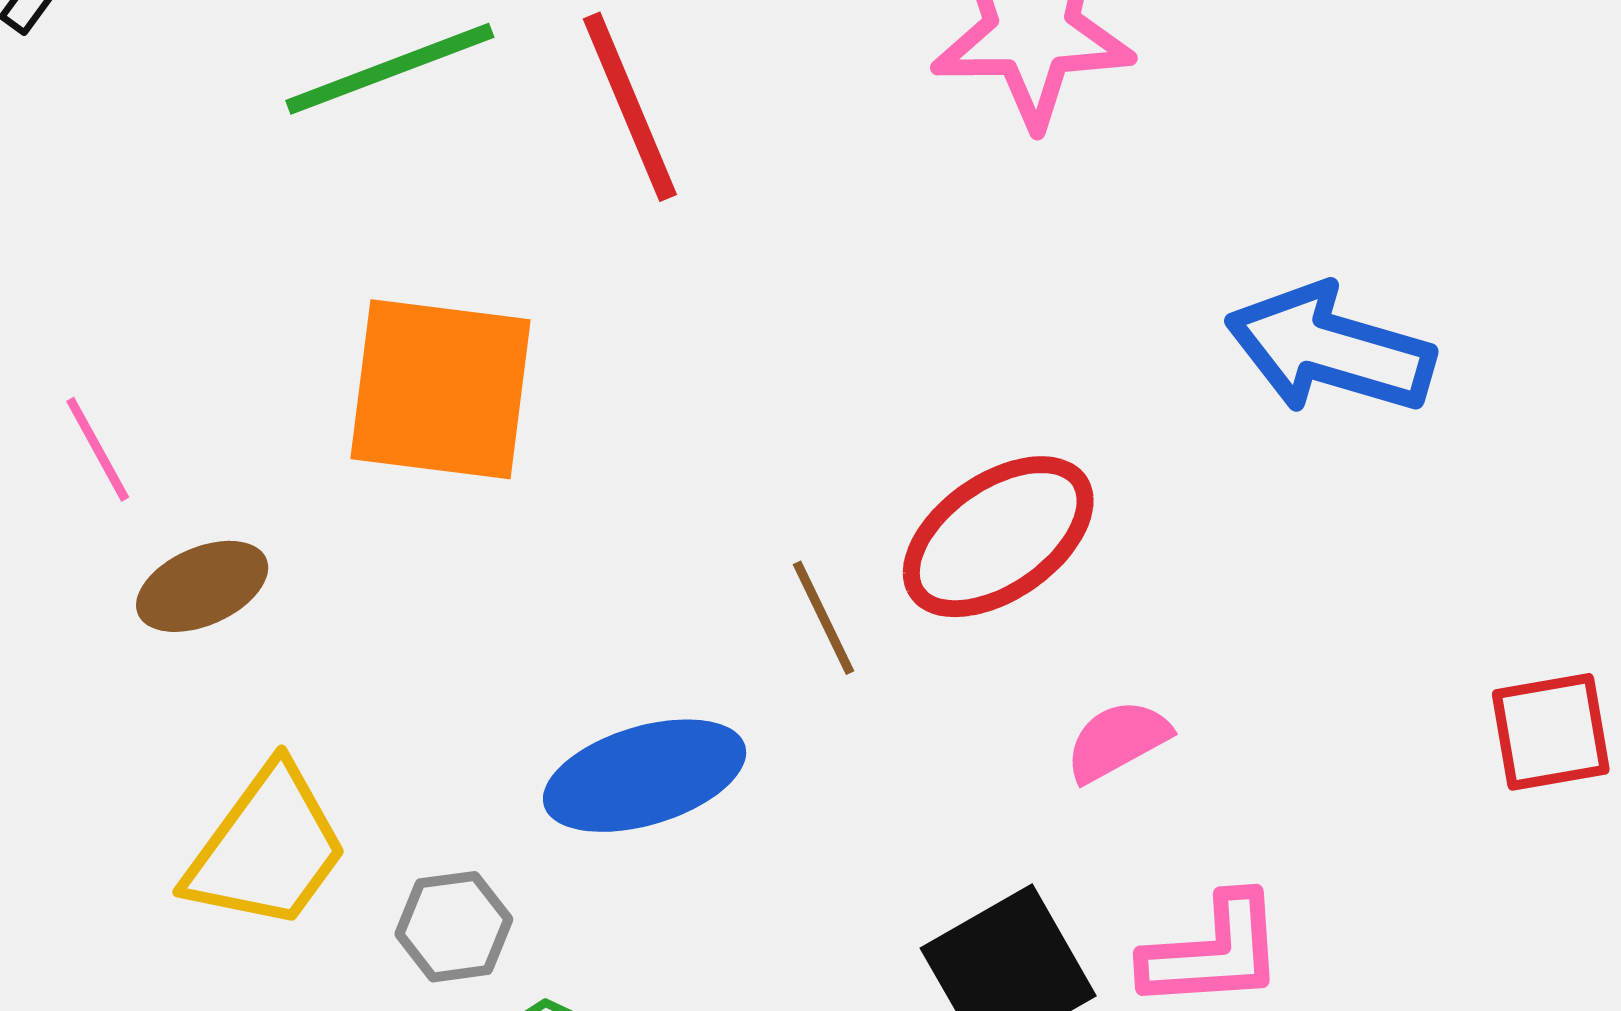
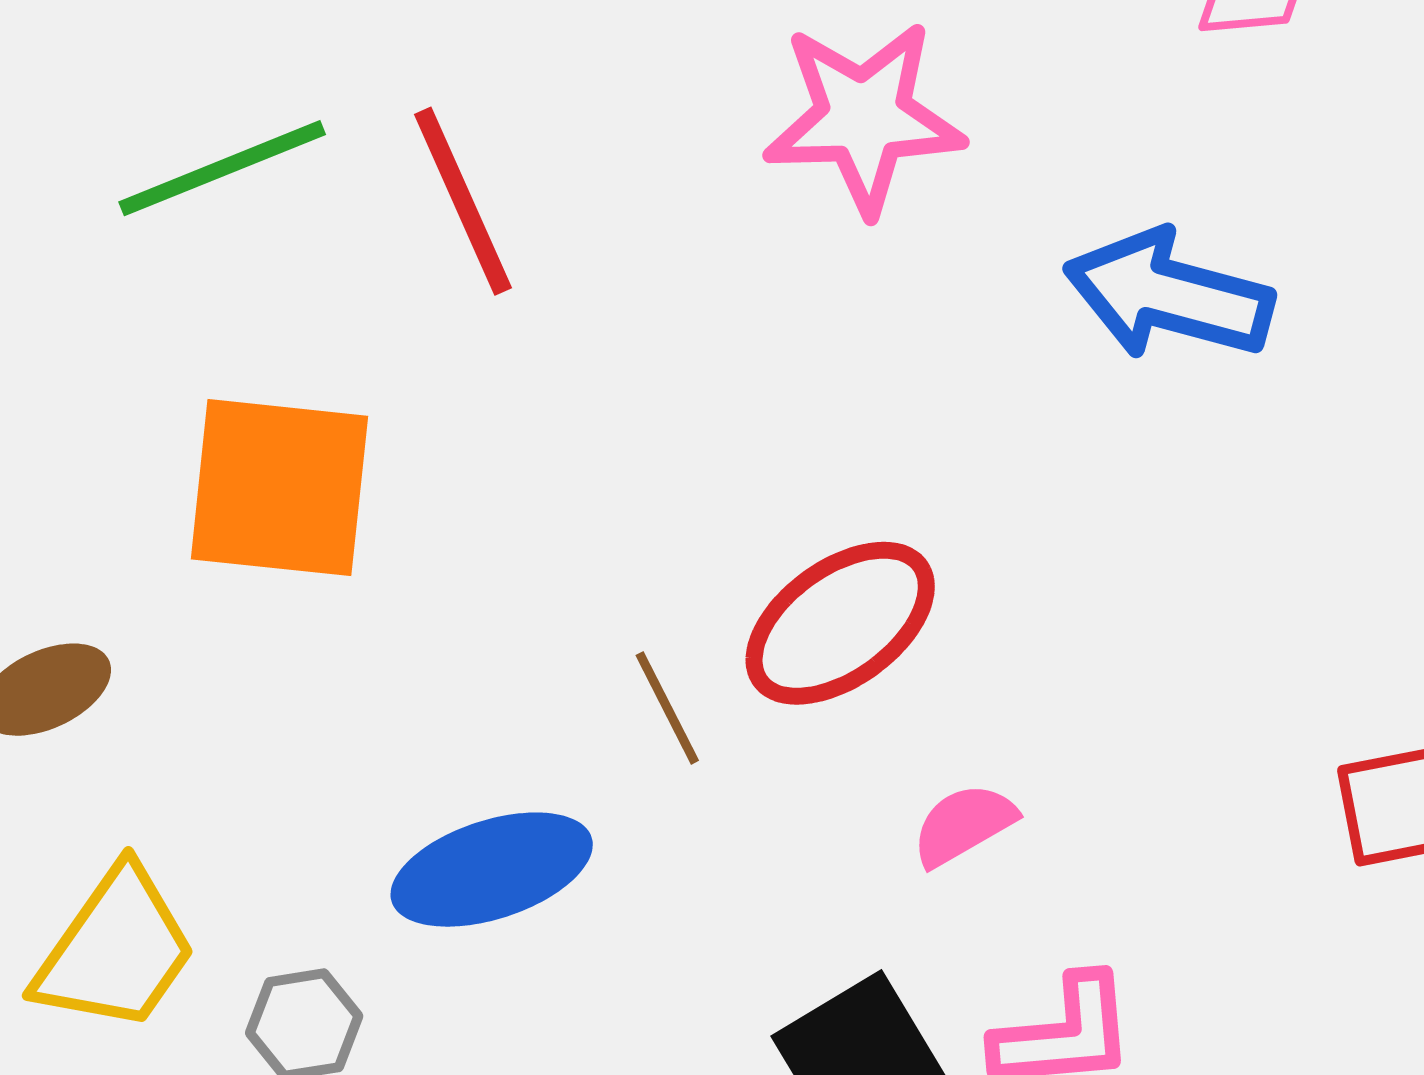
blue arrow: (1330, 349) -> (1169, 295), moved

